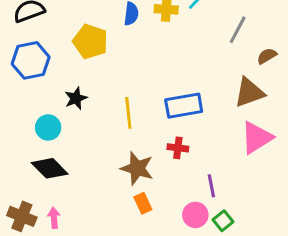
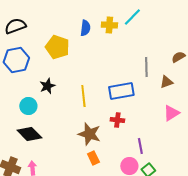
gray line: (238, 30) -> (146, 67), moved, turned -30
brown triangle: (249, 92) -> (166, 82), size x0.6
pink triangle: (257, 138) -> (171, 113), size x0.7

